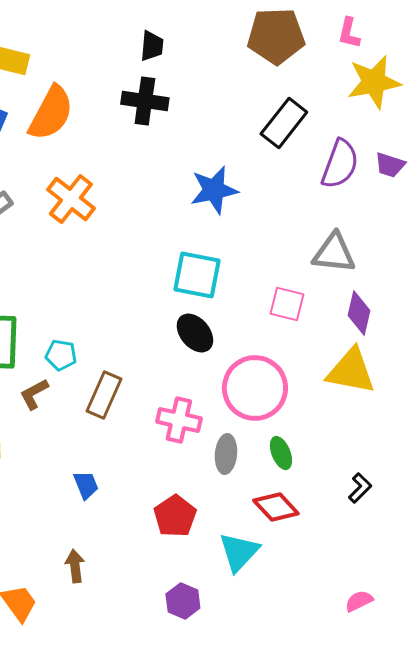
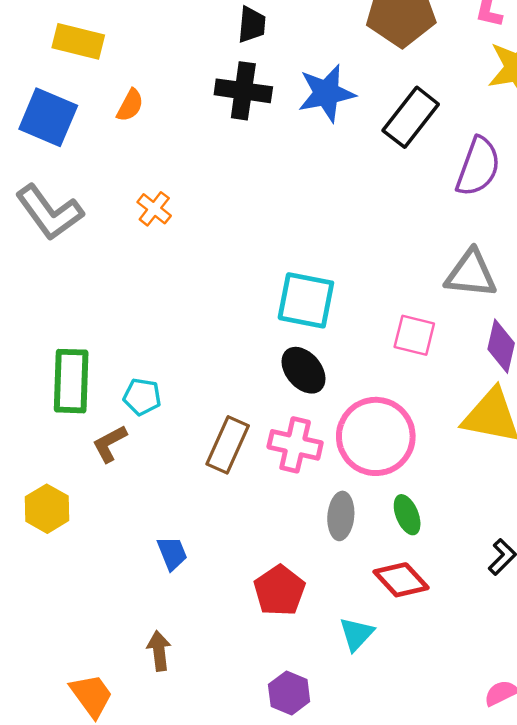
orange semicircle: (51, 113) -> (130, 105), size x0.5
blue star: (214, 190) -> (326, 93), moved
orange cross: (71, 199) -> (154, 209), size x0.6
brown rectangle: (104, 395) -> (228, 445), moved
pink cross: (179, 420) -> (295, 445), moved
cyan triangle: (239, 552) -> (357, 634), size x0.7

